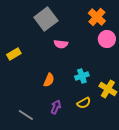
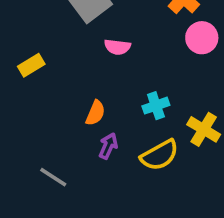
yellow semicircle: (84, 103) -> (160, 155), size x1.5
purple arrow: (56, 107) -> (108, 146), moved

